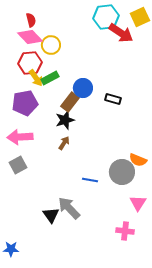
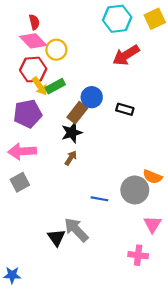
red arrow: (121, 33) -> (126, 55), moved, turned 115

